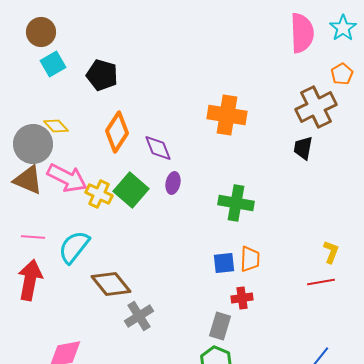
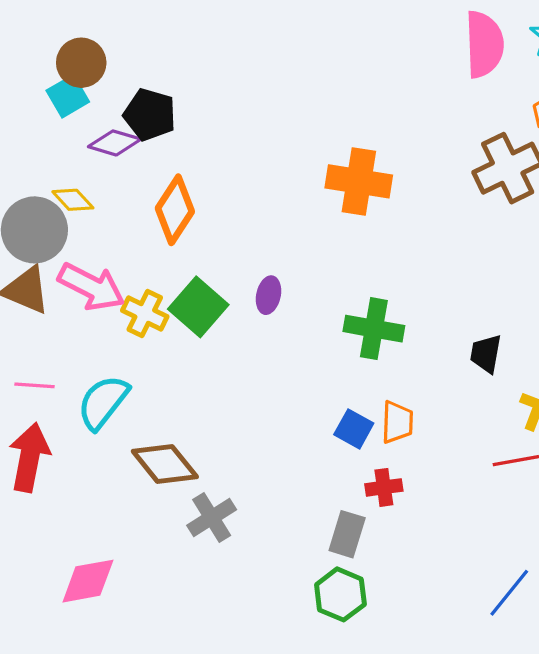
brown circle: (41, 32) -> (81, 63), moved
purple diamond: (158, 148) -> (115, 143), moved, turned -52
black trapezoid: (303, 148) -> (486, 354), moved
blue square: (224, 263) -> (354, 429), turned 35

